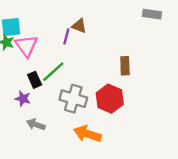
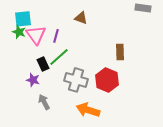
purple line: (66, 36) -> (56, 36), moved
gray arrow: (36, 124) -> (44, 102), turned 42

